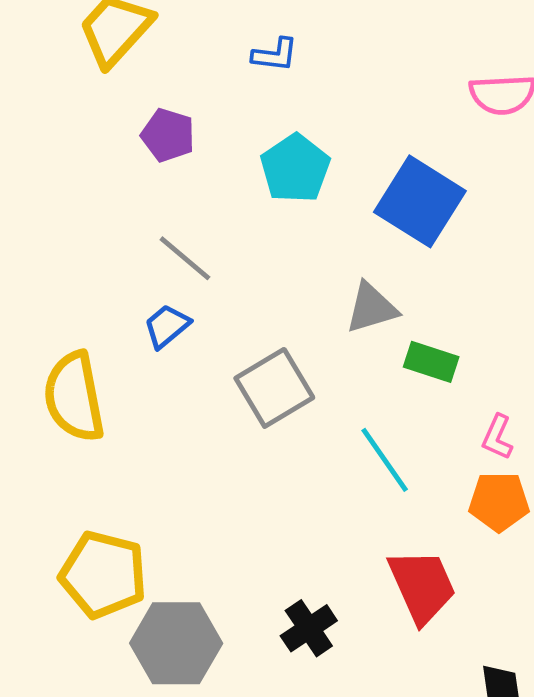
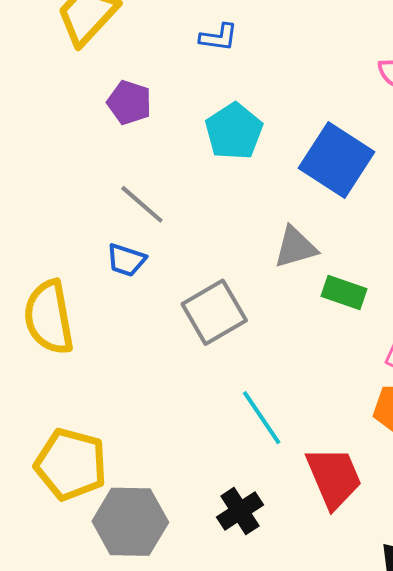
blue trapezoid: (167, 326) -> (126, 260), turned -123
cyan line: (385, 460) -> (262, 418), moved

